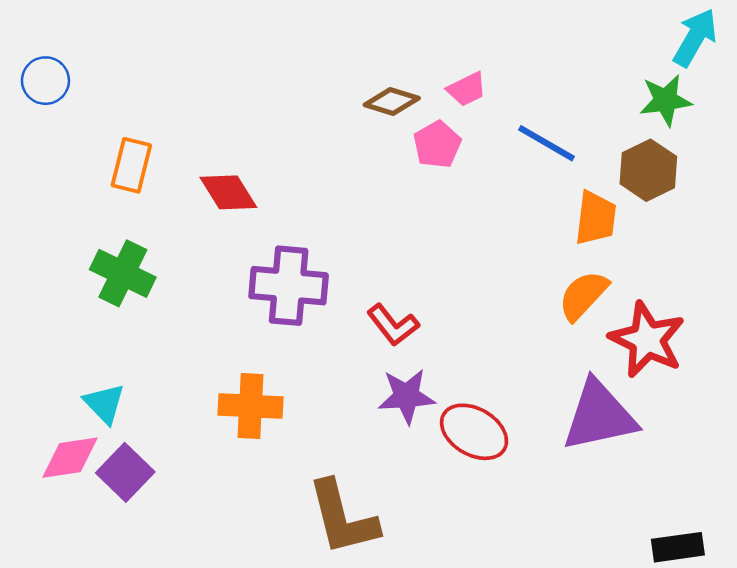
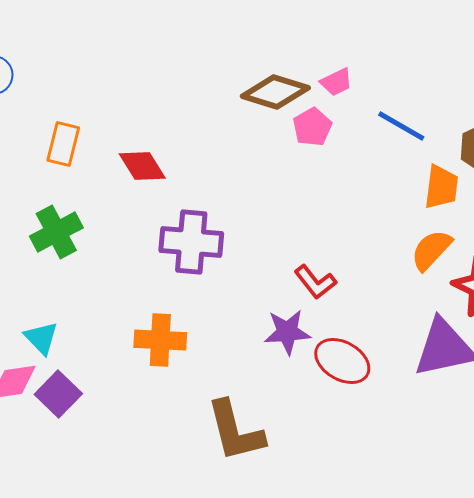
brown diamond: (392, 101) -> (275, 92), size x1.5
green cross: (123, 273) -> (56, 232), turned 36
red L-shape: (393, 325) -> (315, 282), moved

